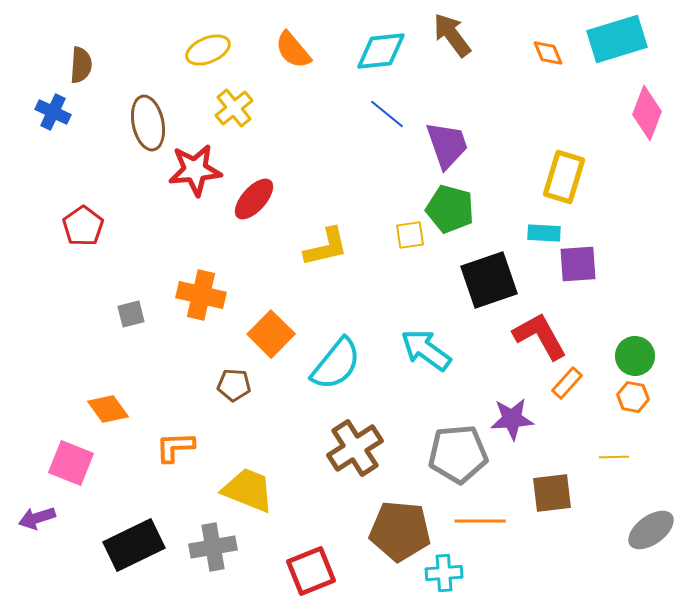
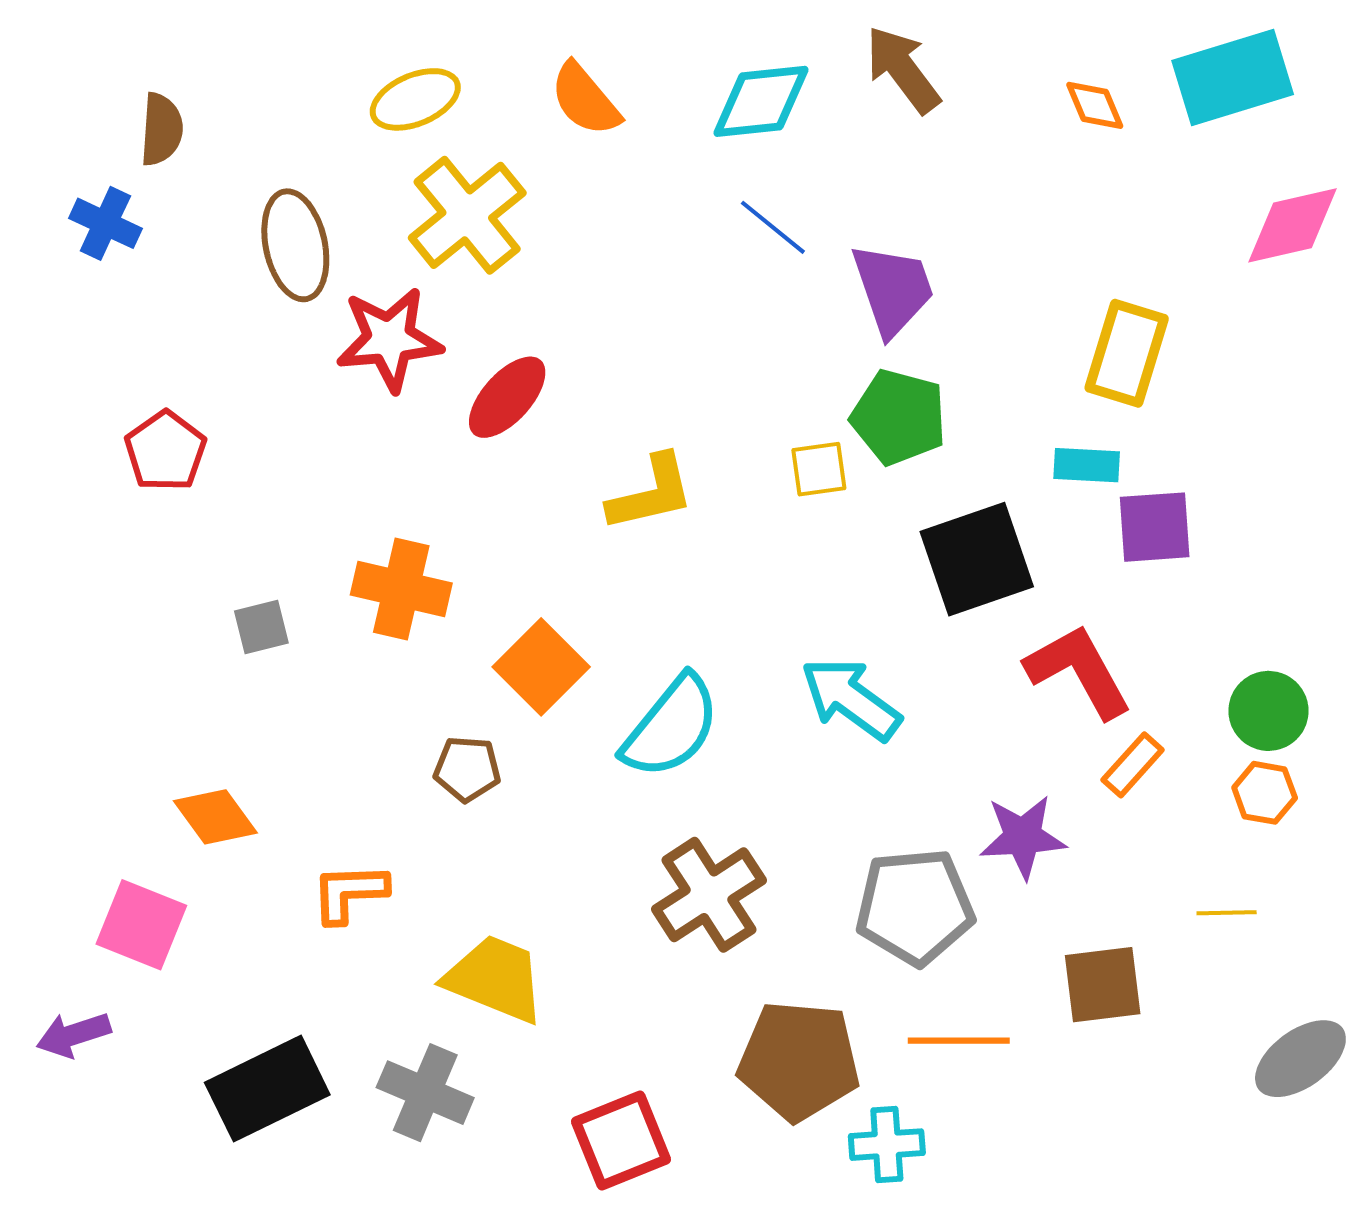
yellow cross: (234, 108) -> (467, 215), size x1.5
pink diamond: (647, 113) -> (1292, 225), turned 56
gray cross: (213, 547) -> (425, 1093), turned 33

